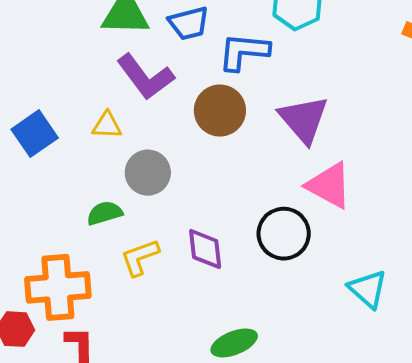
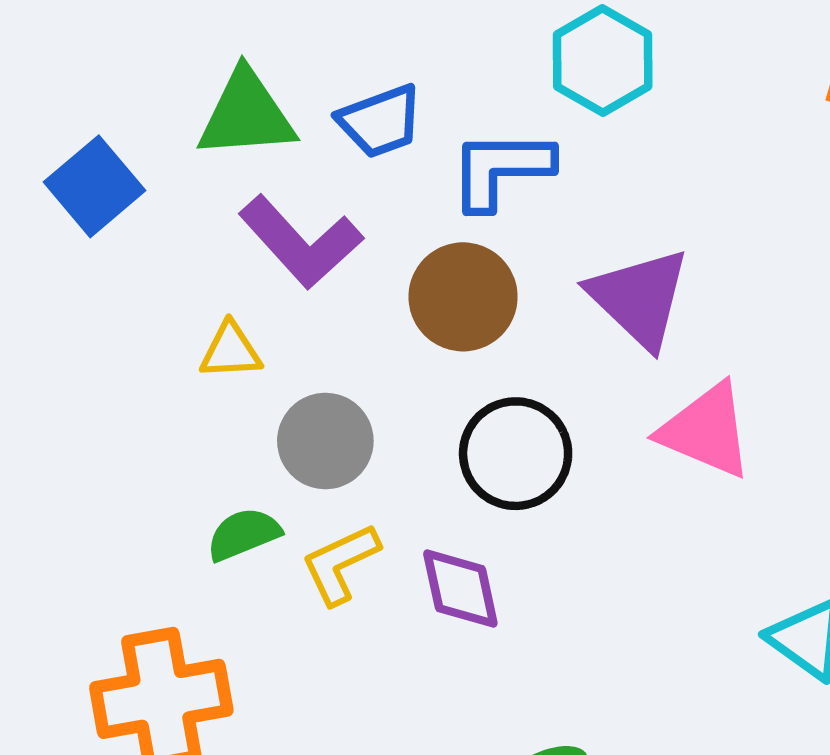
blue square: (35, 134) -> (95, 186), moved
black circle: (284, 234) -> (516, 454), moved
yellow L-shape: (140, 257) -> (340, 564), moved

